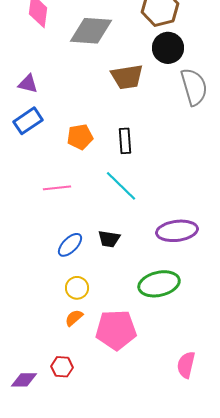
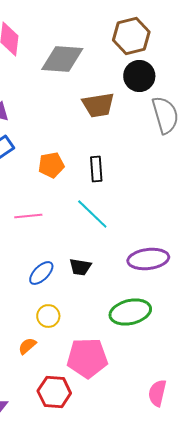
orange semicircle: (74, 318) -> (27, 346), moved
red hexagon: (62, 367) -> (54, 392), moved, size x1.5

